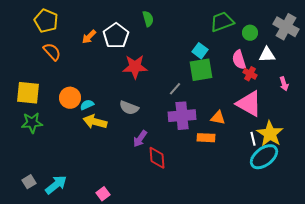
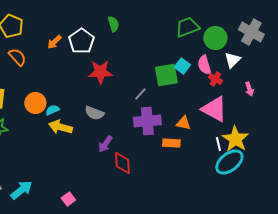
green circle: (250, 33) -> (215, 38), size x1.5
cyan square: (200, 51) -> (182, 66), moved
white triangle: (267, 55) -> (232, 60), turned -42

